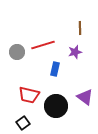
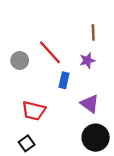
red line: (43, 45) -> (50, 52), turned 65
purple triangle: (85, 97) -> (90, 104), moved
black circle: (56, 106) -> (96, 138), moved

